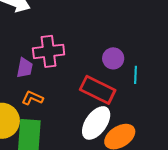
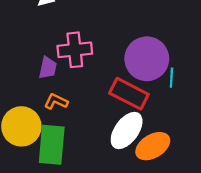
purple circle: (113, 58) -> (147, 59), size x1.8

